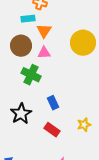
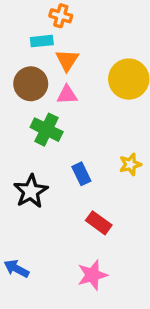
yellow star: (84, 125) -> (130, 164), moved
red rectangle: (52, 130) -> (99, 223), moved

